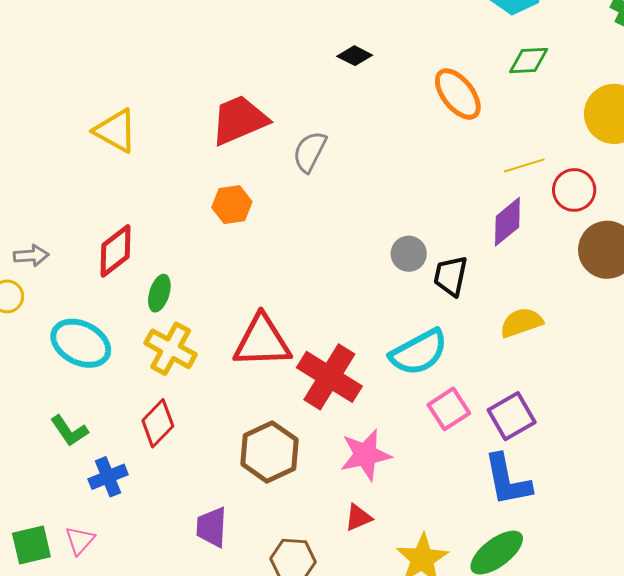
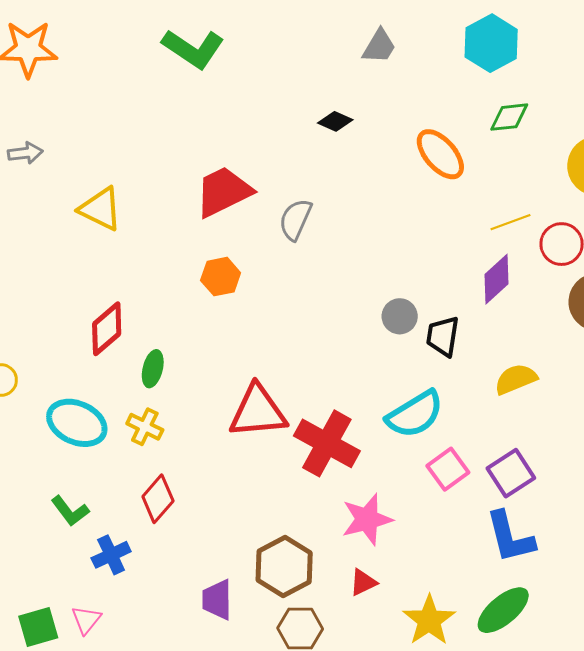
gray arrow: (31, 256) -> (25, 153), moved
yellow cross: (171, 349) -> (145, 427), moved, size x0.7
brown hexagon: (269, 452) -> (284, 567), moved

